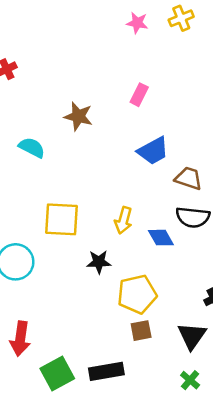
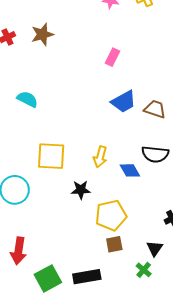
brown star: (78, 116) -> (42, 34), moved, turned -30
brown trapezoid: (188, 178) -> (155, 109), moved
black triangle: (192, 336) -> (155, 248), size x0.7
green cross: (190, 380) -> (144, 270), moved

